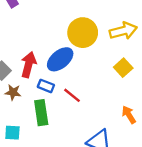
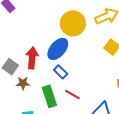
blue rectangle: (46, 86) -> (61, 72), moved, turned 32
red line: (72, 95) -> (72, 94), moved

